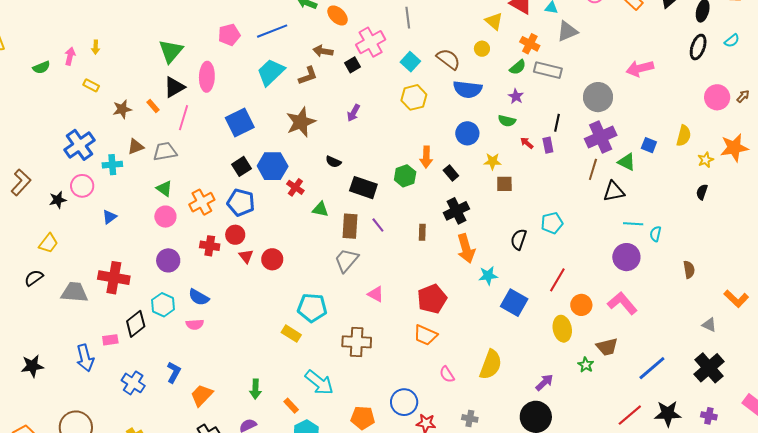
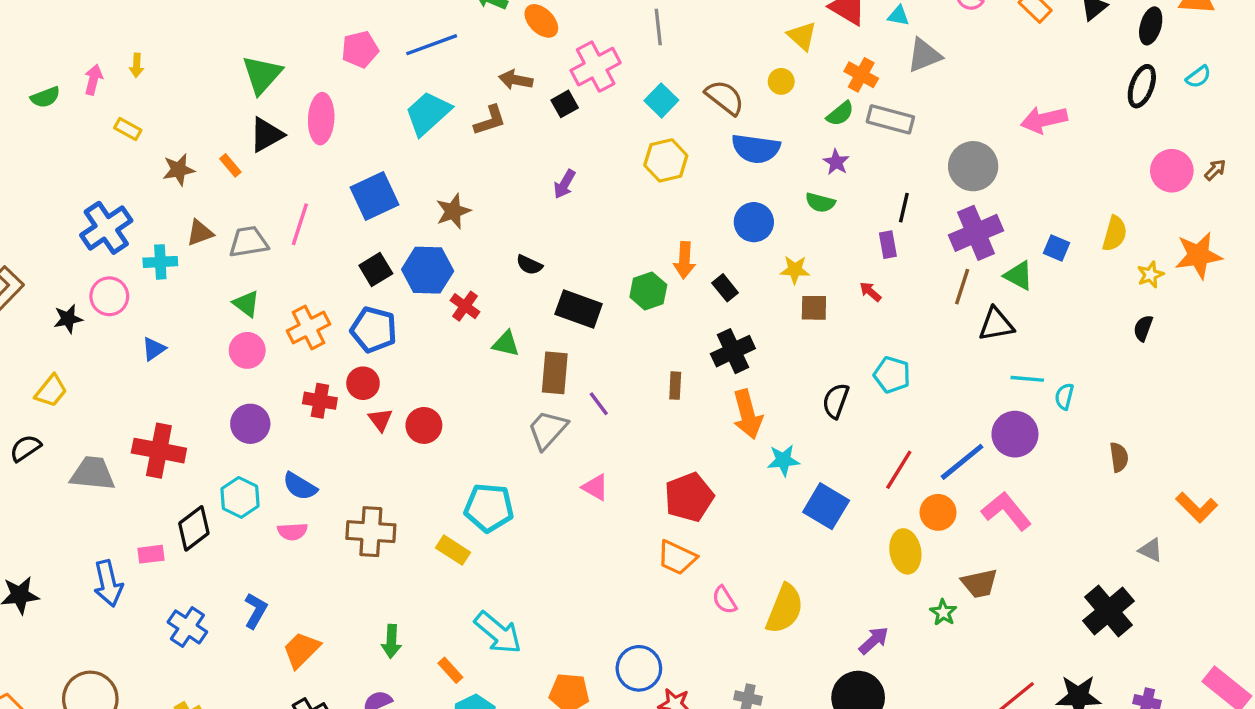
pink line: (183, 118) -> (300, 224), moved
brown star: (301, 122) -> (453, 211), moved, size x0.7
red arrow: (527, 143) -> (870, 292), moved
cyan pentagon: (552, 223) -> (892, 375), turned 30
purple line: (378, 225) -> (599, 404), moved
brown cross: (357, 342) -> (371, 532), moved
blue line: (652, 368) -> (962, 462), moved
black cross: (709, 368) -> (1108, 611), moved
pink semicircle: (447, 374) -> (724, 600), moved

